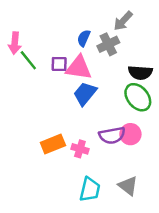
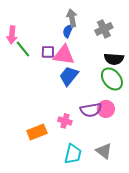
gray arrow: (123, 21) -> (72, 18), moved, turned 126
gray cross: (108, 44) -> (104, 29), moved
orange rectangle: (53, 144) -> (37, 132), moved

